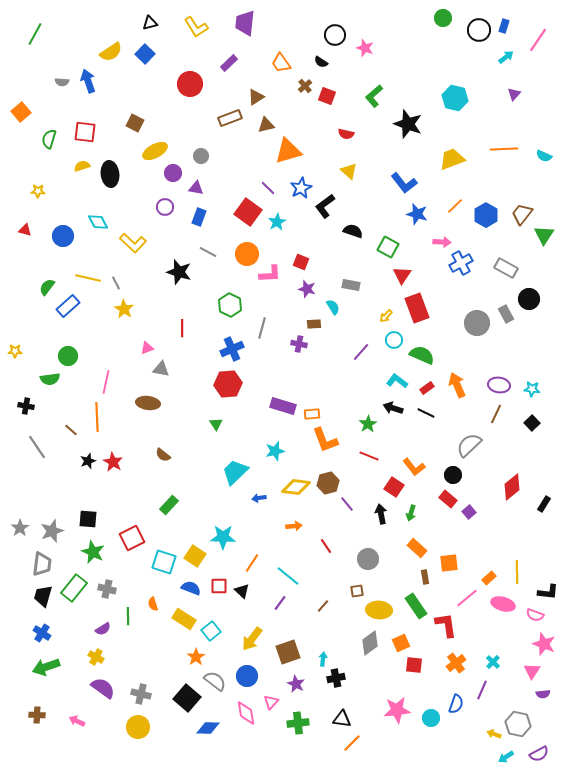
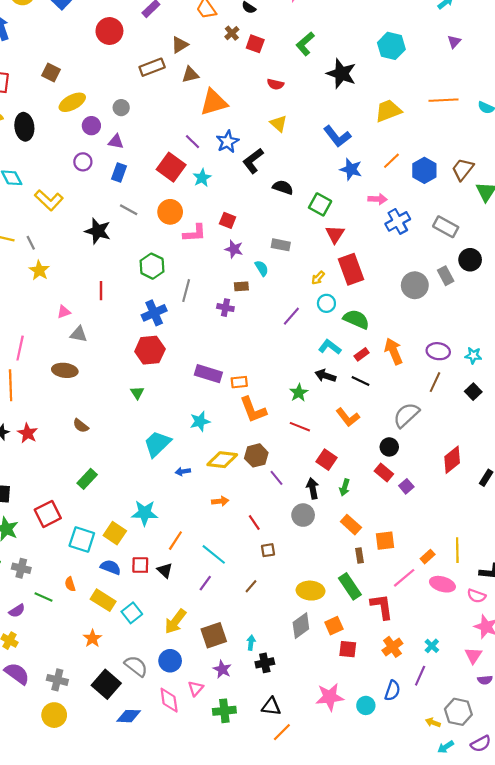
orange L-shape: (414, 467) -> (348, 417), moved
gray circle: (368, 559) -> (303, 515), moved
brown square: (357, 591) -> (268, 550), moved
green line: (128, 616) -> (44, 597), turned -66
orange star: (196, 657) -> (92, 638), moved

